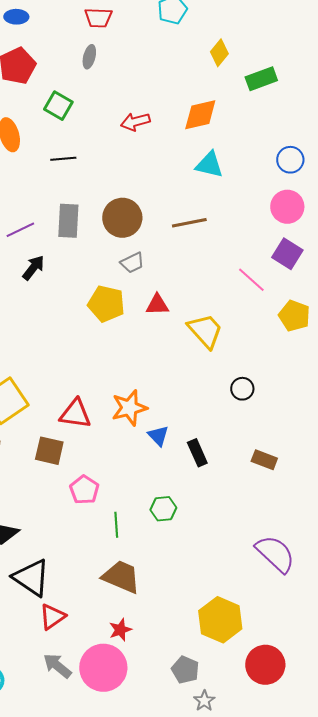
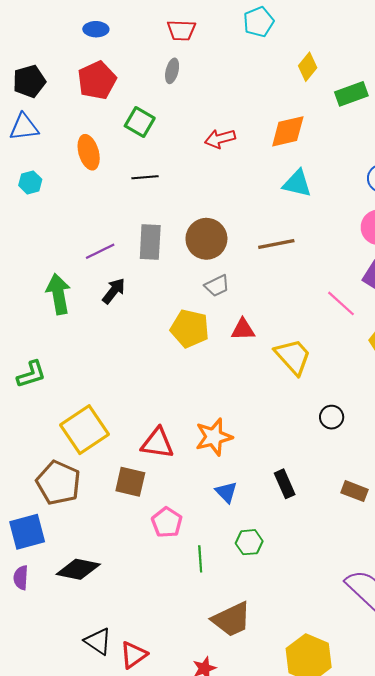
blue triangle: (158, 436) -> (226, 492), moved
brown trapezoid: (121, 577) -> (231, 619), moved, turned 132
black triangle: (31, 578) -> (98, 641), moved, size x0.7

